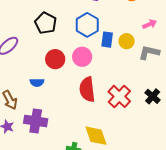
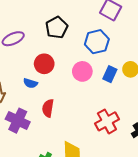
blue rectangle: (107, 40) -> (110, 74), moved
red circle: (55, 59) -> (44, 64), moved
red semicircle: (87, 89) -> (48, 108), moved, size x0.7

